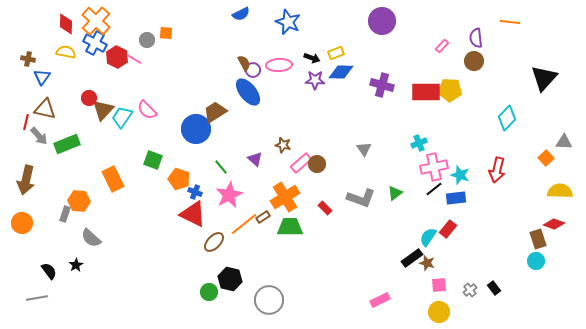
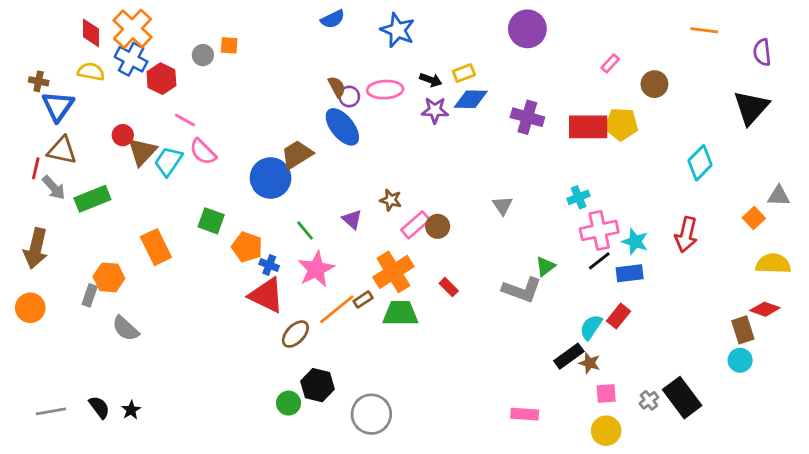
purple semicircle: (476, 38) -> (762, 52), moved
pink line: (134, 59) -> (185, 120), moved
blue triangle: (42, 77) -> (58, 106), size x1.4
gray L-shape: (361, 198) -> (522, 290), moved
black star: (76, 265) -> (131, 410), moved
black semicircle: (49, 271) -> (99, 407), moved
black rectangle: (494, 288) -> (682, 398), size x2.0
pink rectangle: (380, 300) -> (525, 414), turned 30

